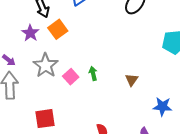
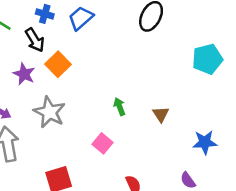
green arrow: (93, 74) -> (119, 107), moved
pink square: (71, 77) -> (103, 143), moved

